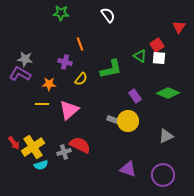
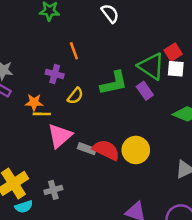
green triangle: (140, 56) -> (151, 66), size x1.6
purple rectangle: (135, 96) -> (145, 91), moved
yellow line: (42, 104) -> (42, 114), moved
gray rectangle: (114, 120) -> (87, 149), moved
red semicircle: (80, 145) -> (106, 150), moved

